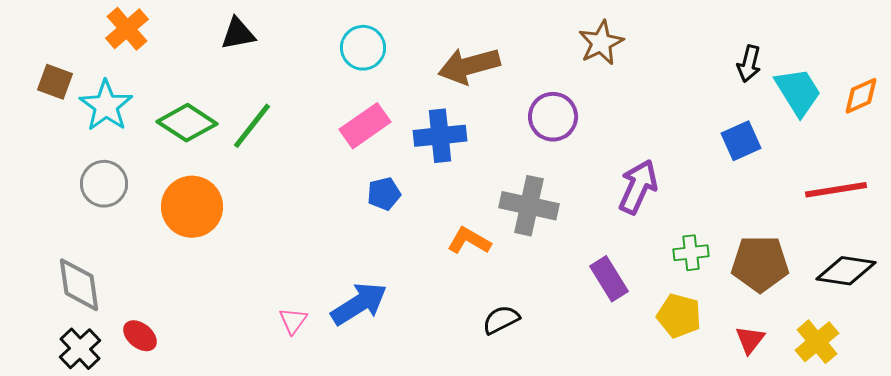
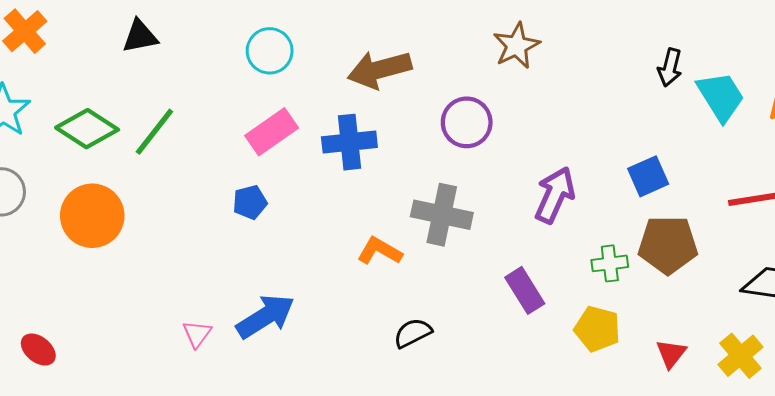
blue square: (741, 141) -> (648, 176), moved
blue pentagon: (384, 194) -> (250, 202), moved
brown pentagon: (760, 264) -> (668, 245), moved

